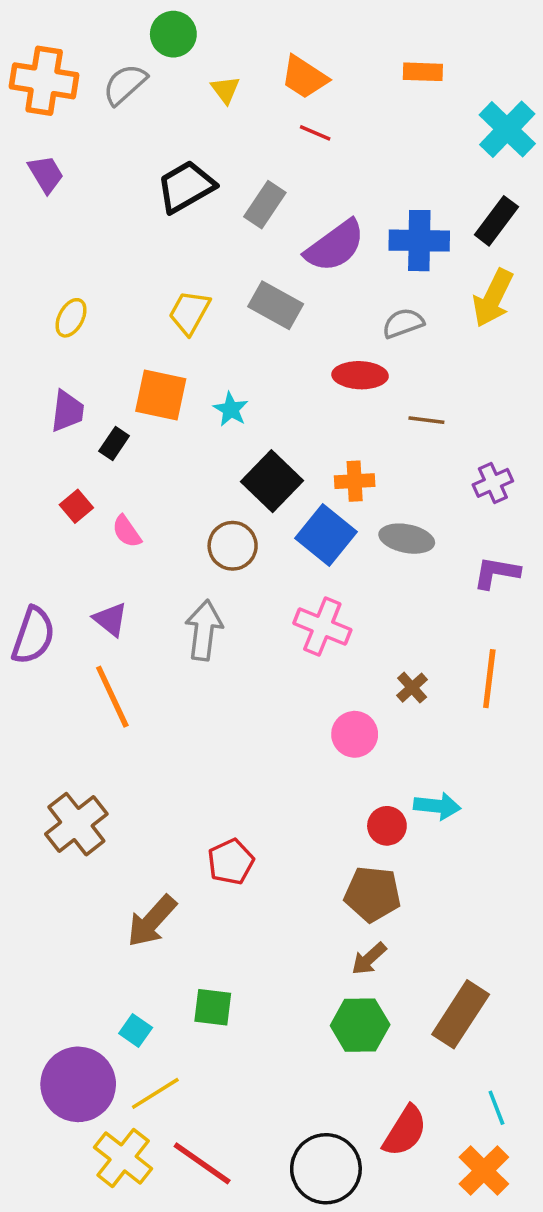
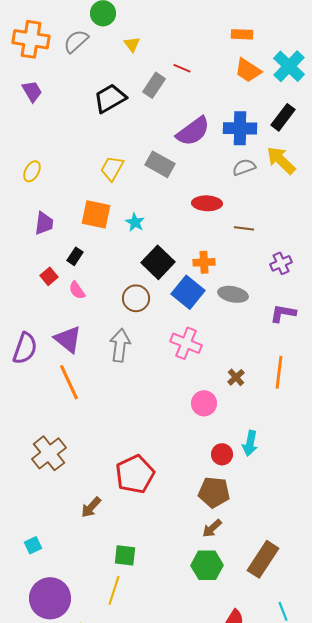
orange trapezoid: (304, 77) -> (248, 70), moved
gray rectangle: (265, 205) -> (154, 85), moved
yellow arrow: (493, 298) -> (281, 160), turned 108
yellow ellipse: (71, 318) -> (32, 171), moved
gray semicircle: (403, 323) -> (244, 167), moved
black rectangle: (114, 443) -> (75, 256), moved
purple triangle: (110, 619) -> (68, 339), size x1.4
cyan arrow: (437, 806) -> (250, 443), turned 95
red pentagon: (231, 862) -> (135, 474), size x1.5
brown arrow: (152, 921) -> (91, 507), size x0.7
cyan square: (136, 1030) -> (33, 545), moved, turned 30
yellow line: (155, 1093) -> (114, 590), moved, turned -40

